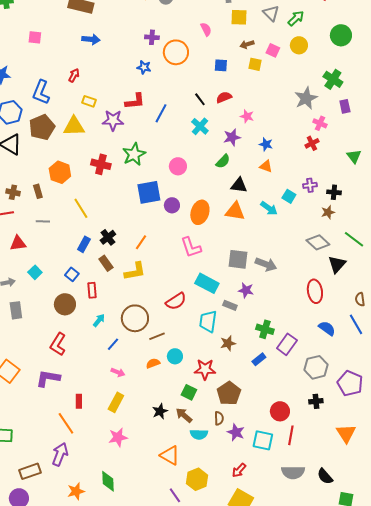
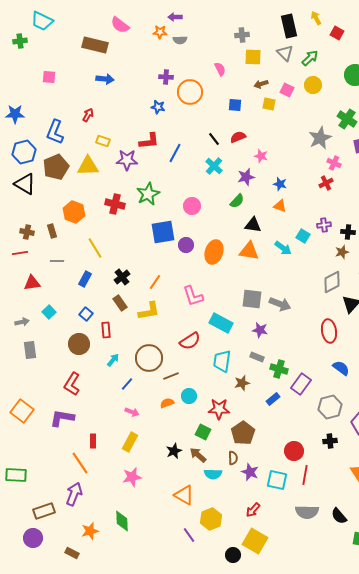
gray diamond: (318, 242) -> (332, 282), turned -70
blue rectangle: (84, 244) -> (85, 279), moved
pink L-shape: (191, 247) -> (193, 296), moved
gray rectangle: (230, 305) -> (257, 357), moved

